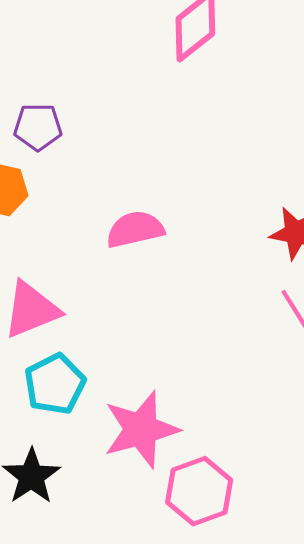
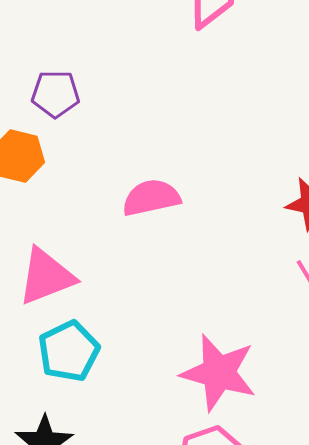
pink star: (141, 430) -> (219, 373), moved, turned 30

